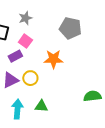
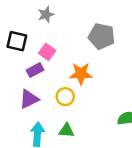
gray star: (25, 18) -> (46, 15), moved
yellow circle: (30, 78) -> (65, 97), moved

